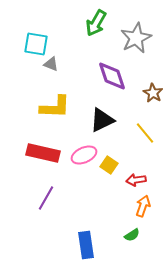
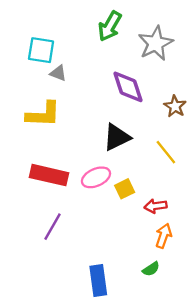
yellow L-shape: (55, 107) -> (43, 114), moved
yellow square: (109, 165) -> (125, 189), turned 30

